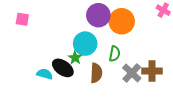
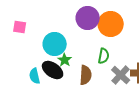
pink square: (22, 19) -> (20, 27), moved
cyan circle: (85, 44) -> (55, 44), moved
cyan semicircle: (45, 74) -> (35, 76), turned -119

